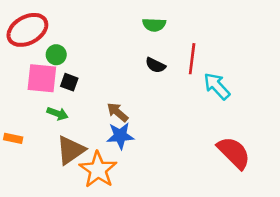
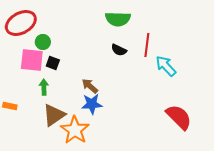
green semicircle: (154, 25) -> (118, 19), size x1.4
green arrow: (57, 114) -> (44, 87), turned -112

